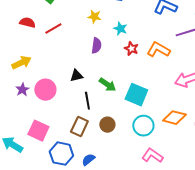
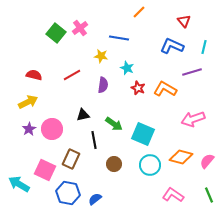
red semicircle: (27, 23) -> (34, 75), moved
red line: (53, 29) -> (72, 75), moved
brown rectangle: (79, 127) -> (71, 159), moved
pink L-shape: (152, 156) -> (173, 195), moved

